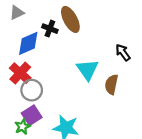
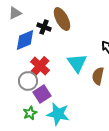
red cross: (20, 73) -> (40, 66), moved
purple square: (32, 115) -> (42, 94), moved
green star: (23, 127) -> (30, 113), moved

